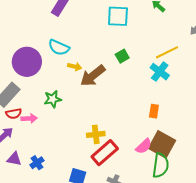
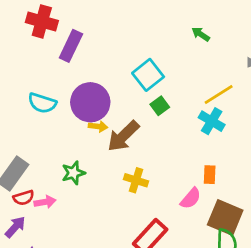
cyan square: (118, 16) -> (148, 75), moved, turned -35
cyan semicircle: (59, 47) -> (42, 103), moved
purple circle: (27, 62) -> (90, 102), moved
yellow cross: (96, 134) -> (136, 180), moved, turned 30
pink semicircle: (144, 146) -> (191, 198), moved

